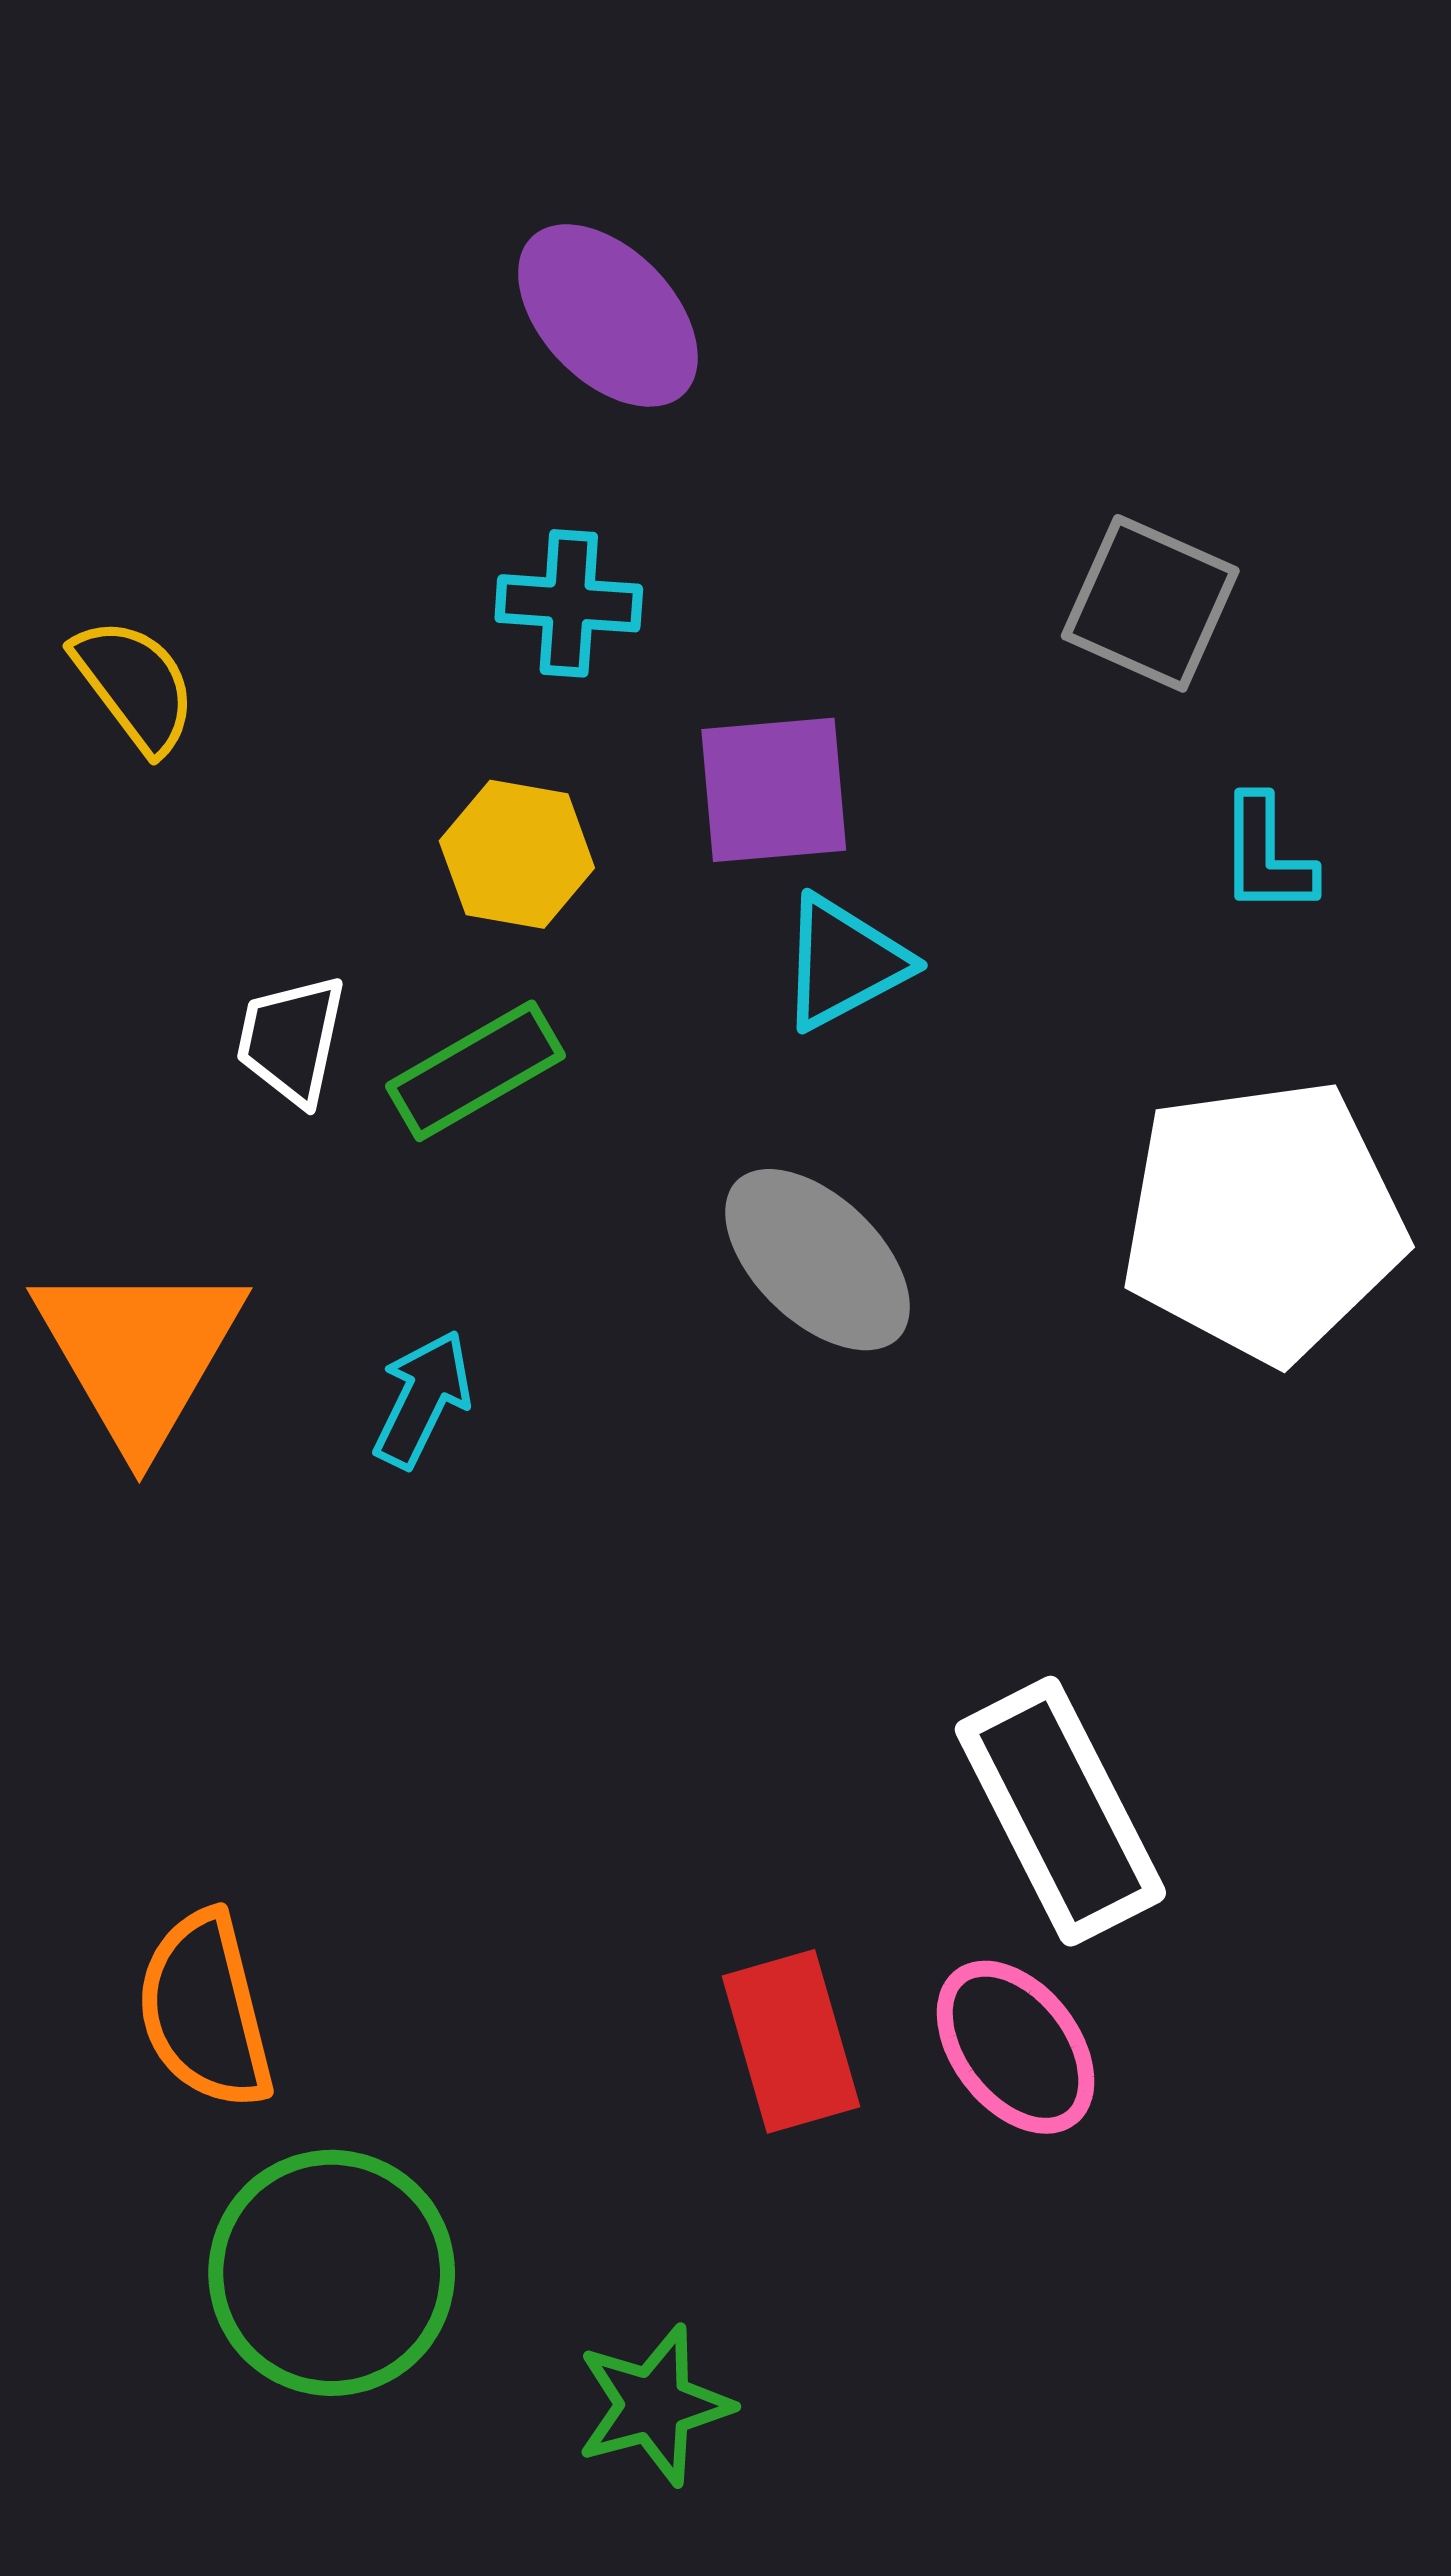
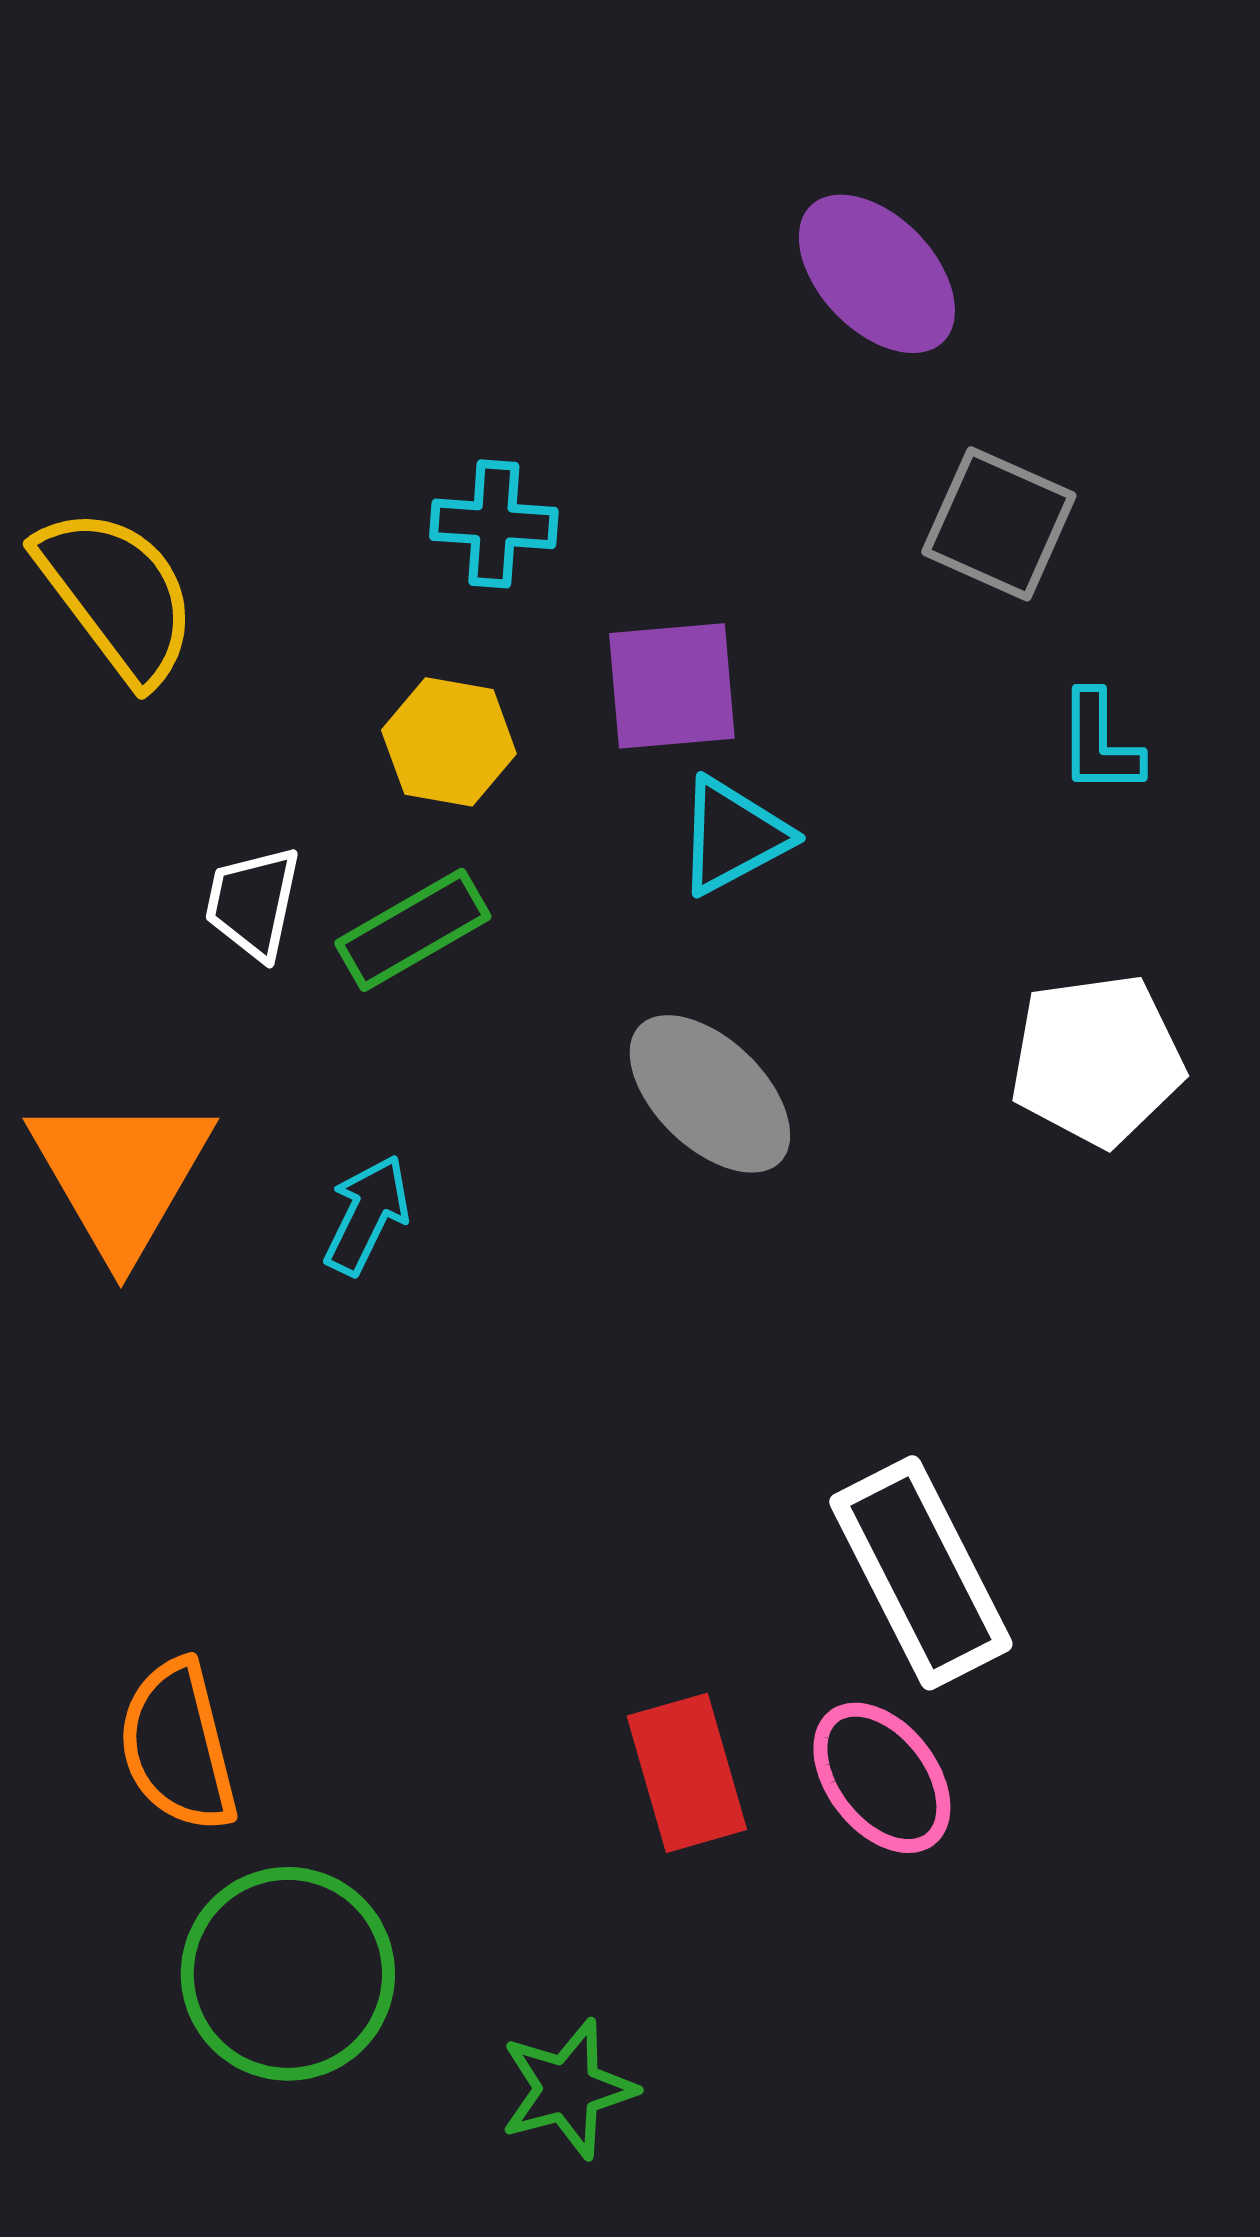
purple ellipse: (608, 315) -> (877, 274), moved
yellow semicircle: (135, 685) -> (117, 595), size x1.5
white pentagon: (1263, 1220) -> (1097, 1060), size x0.7

